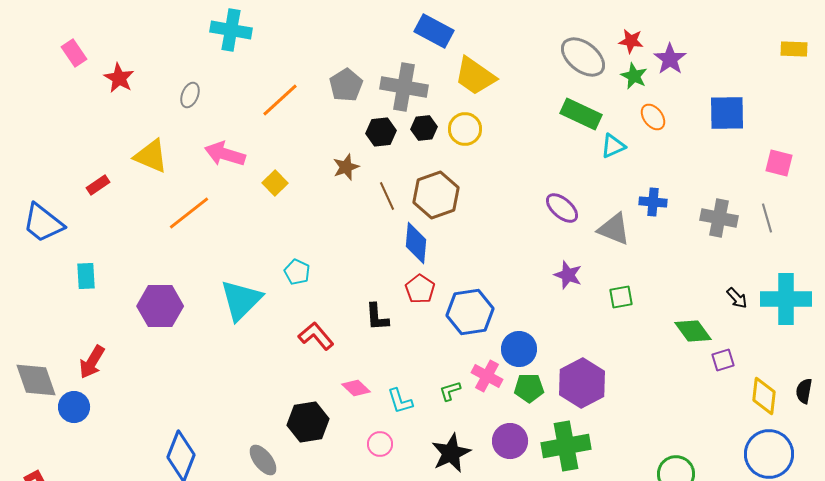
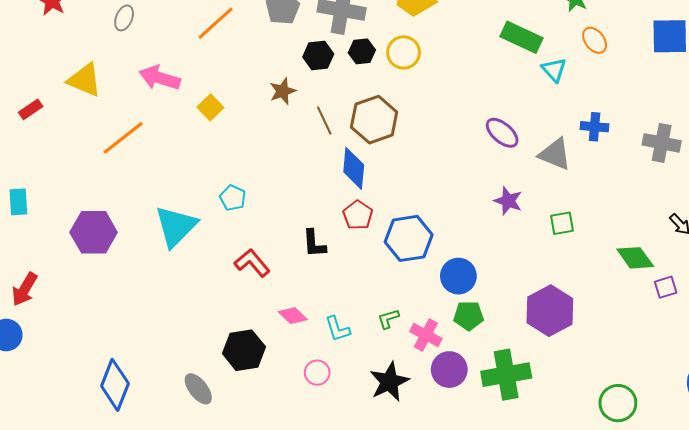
cyan triangle: (613, 146) -> (554, 70), turned -48
pink cross: (487, 376) -> (426, 335), moved
purple hexagon: (582, 383) -> (550, 311), moved

